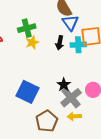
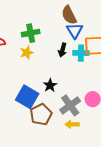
yellow star: (32, 42) -> (27, 53), moved
black star: (64, 85) -> (50, 85), moved
brown pentagon: (47, 121) -> (41, 114), moved

